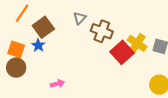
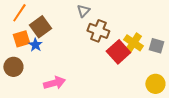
gray triangle: (80, 18) -> (83, 11), moved
orange square: (16, 49) -> (21, 39), moved, turned -36
pink arrow: (57, 84) -> (54, 83), size x1.5

